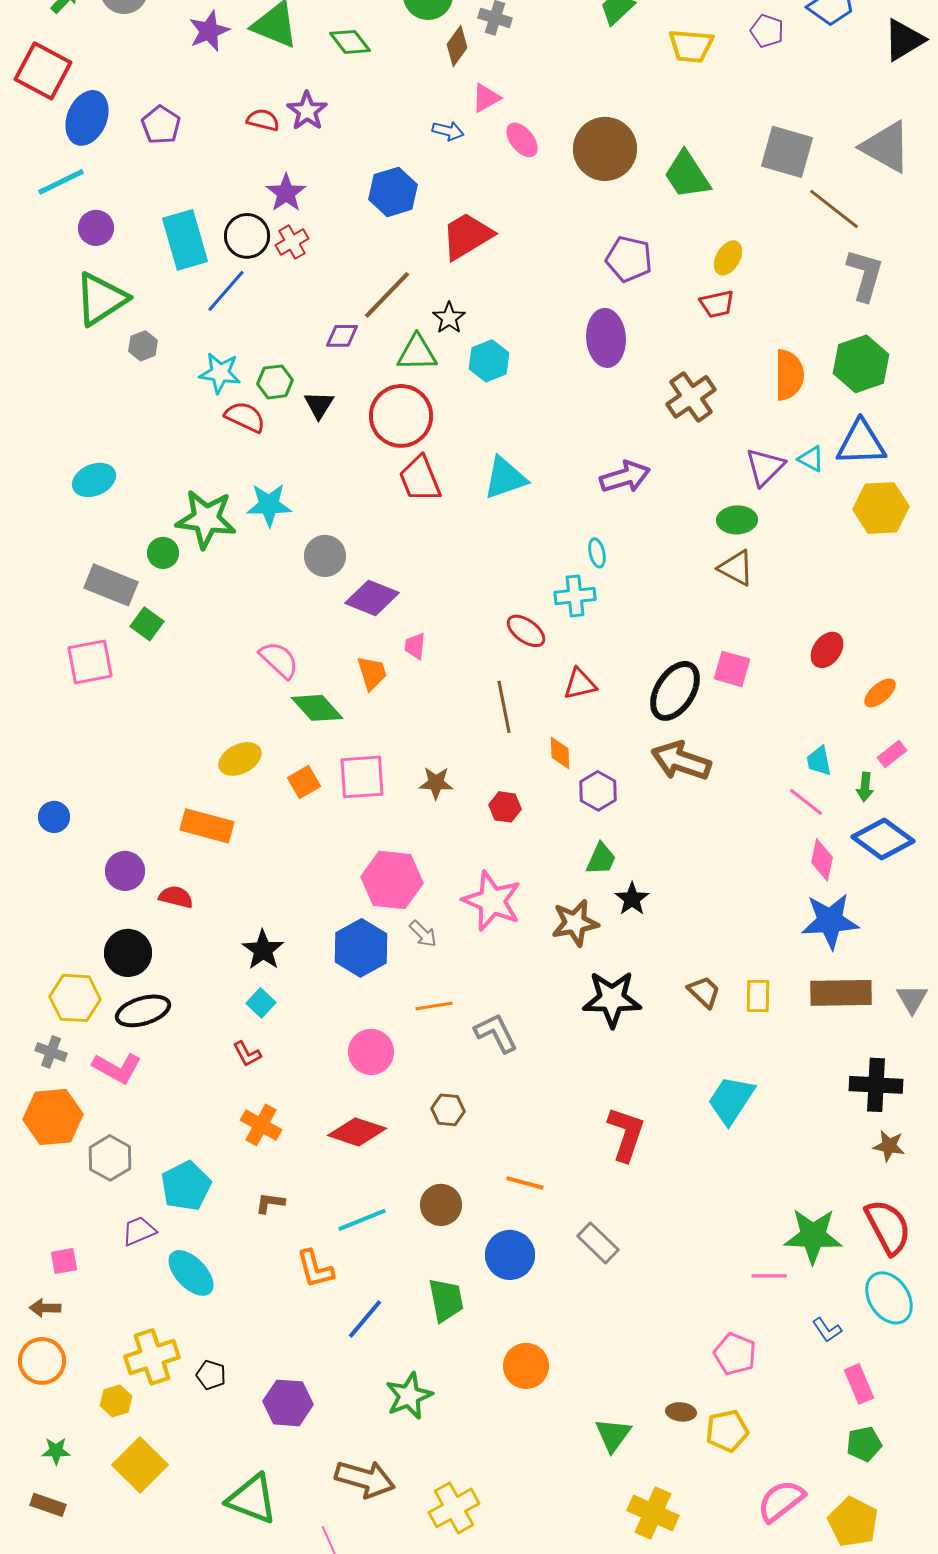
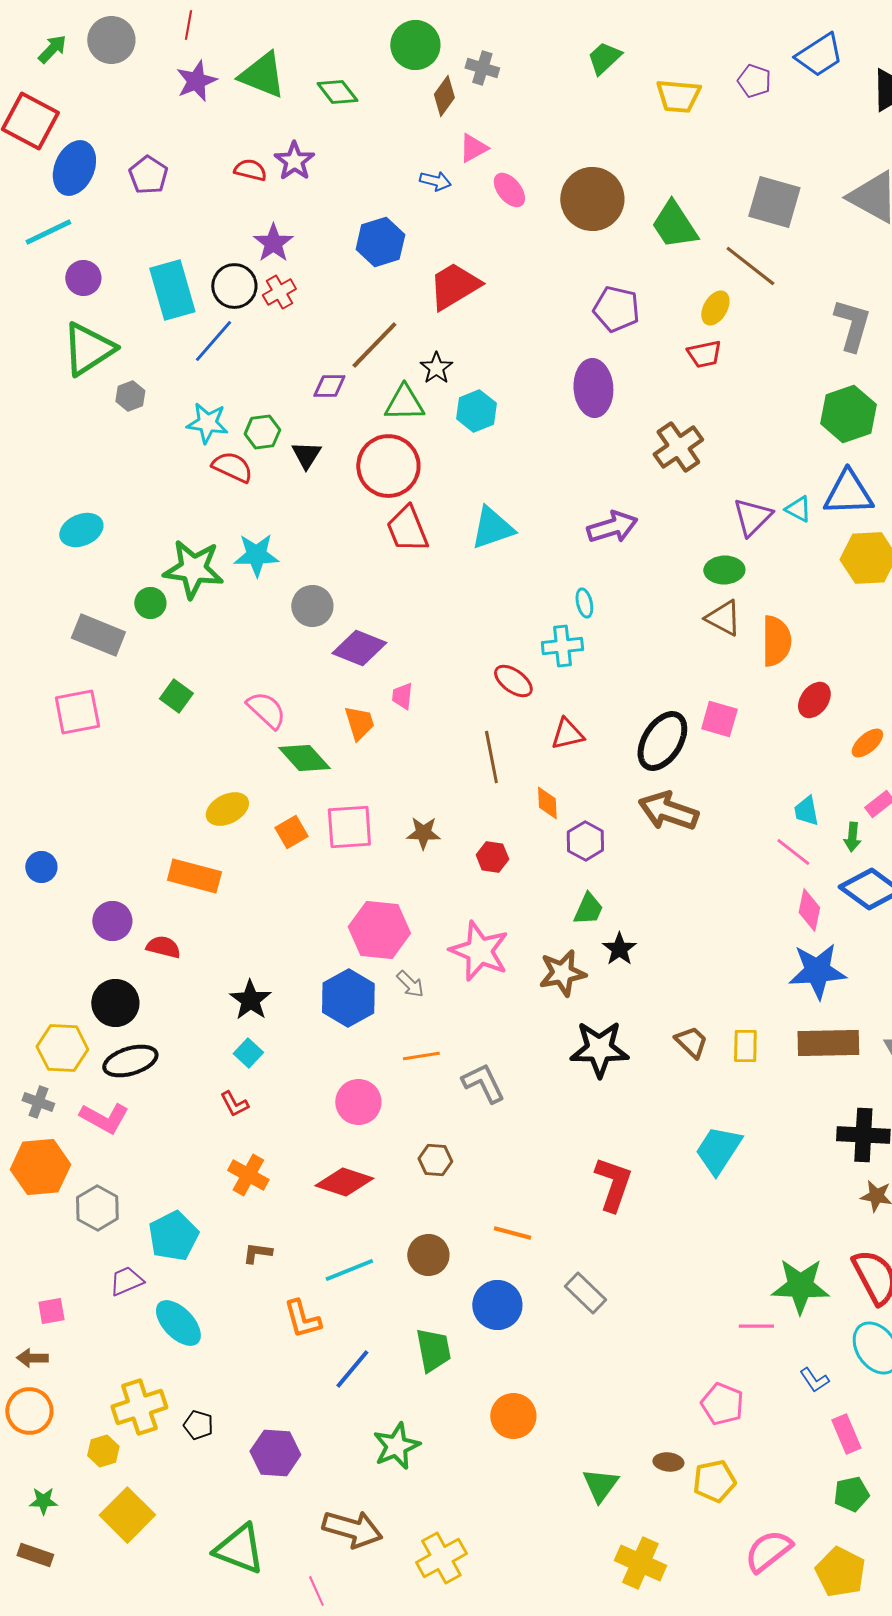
brown line: (834, 209) -> (750, 266), moved
orange semicircle: (789, 375) -> (776, 641), moved
green square: (147, 624) -> (176, 696), moved

